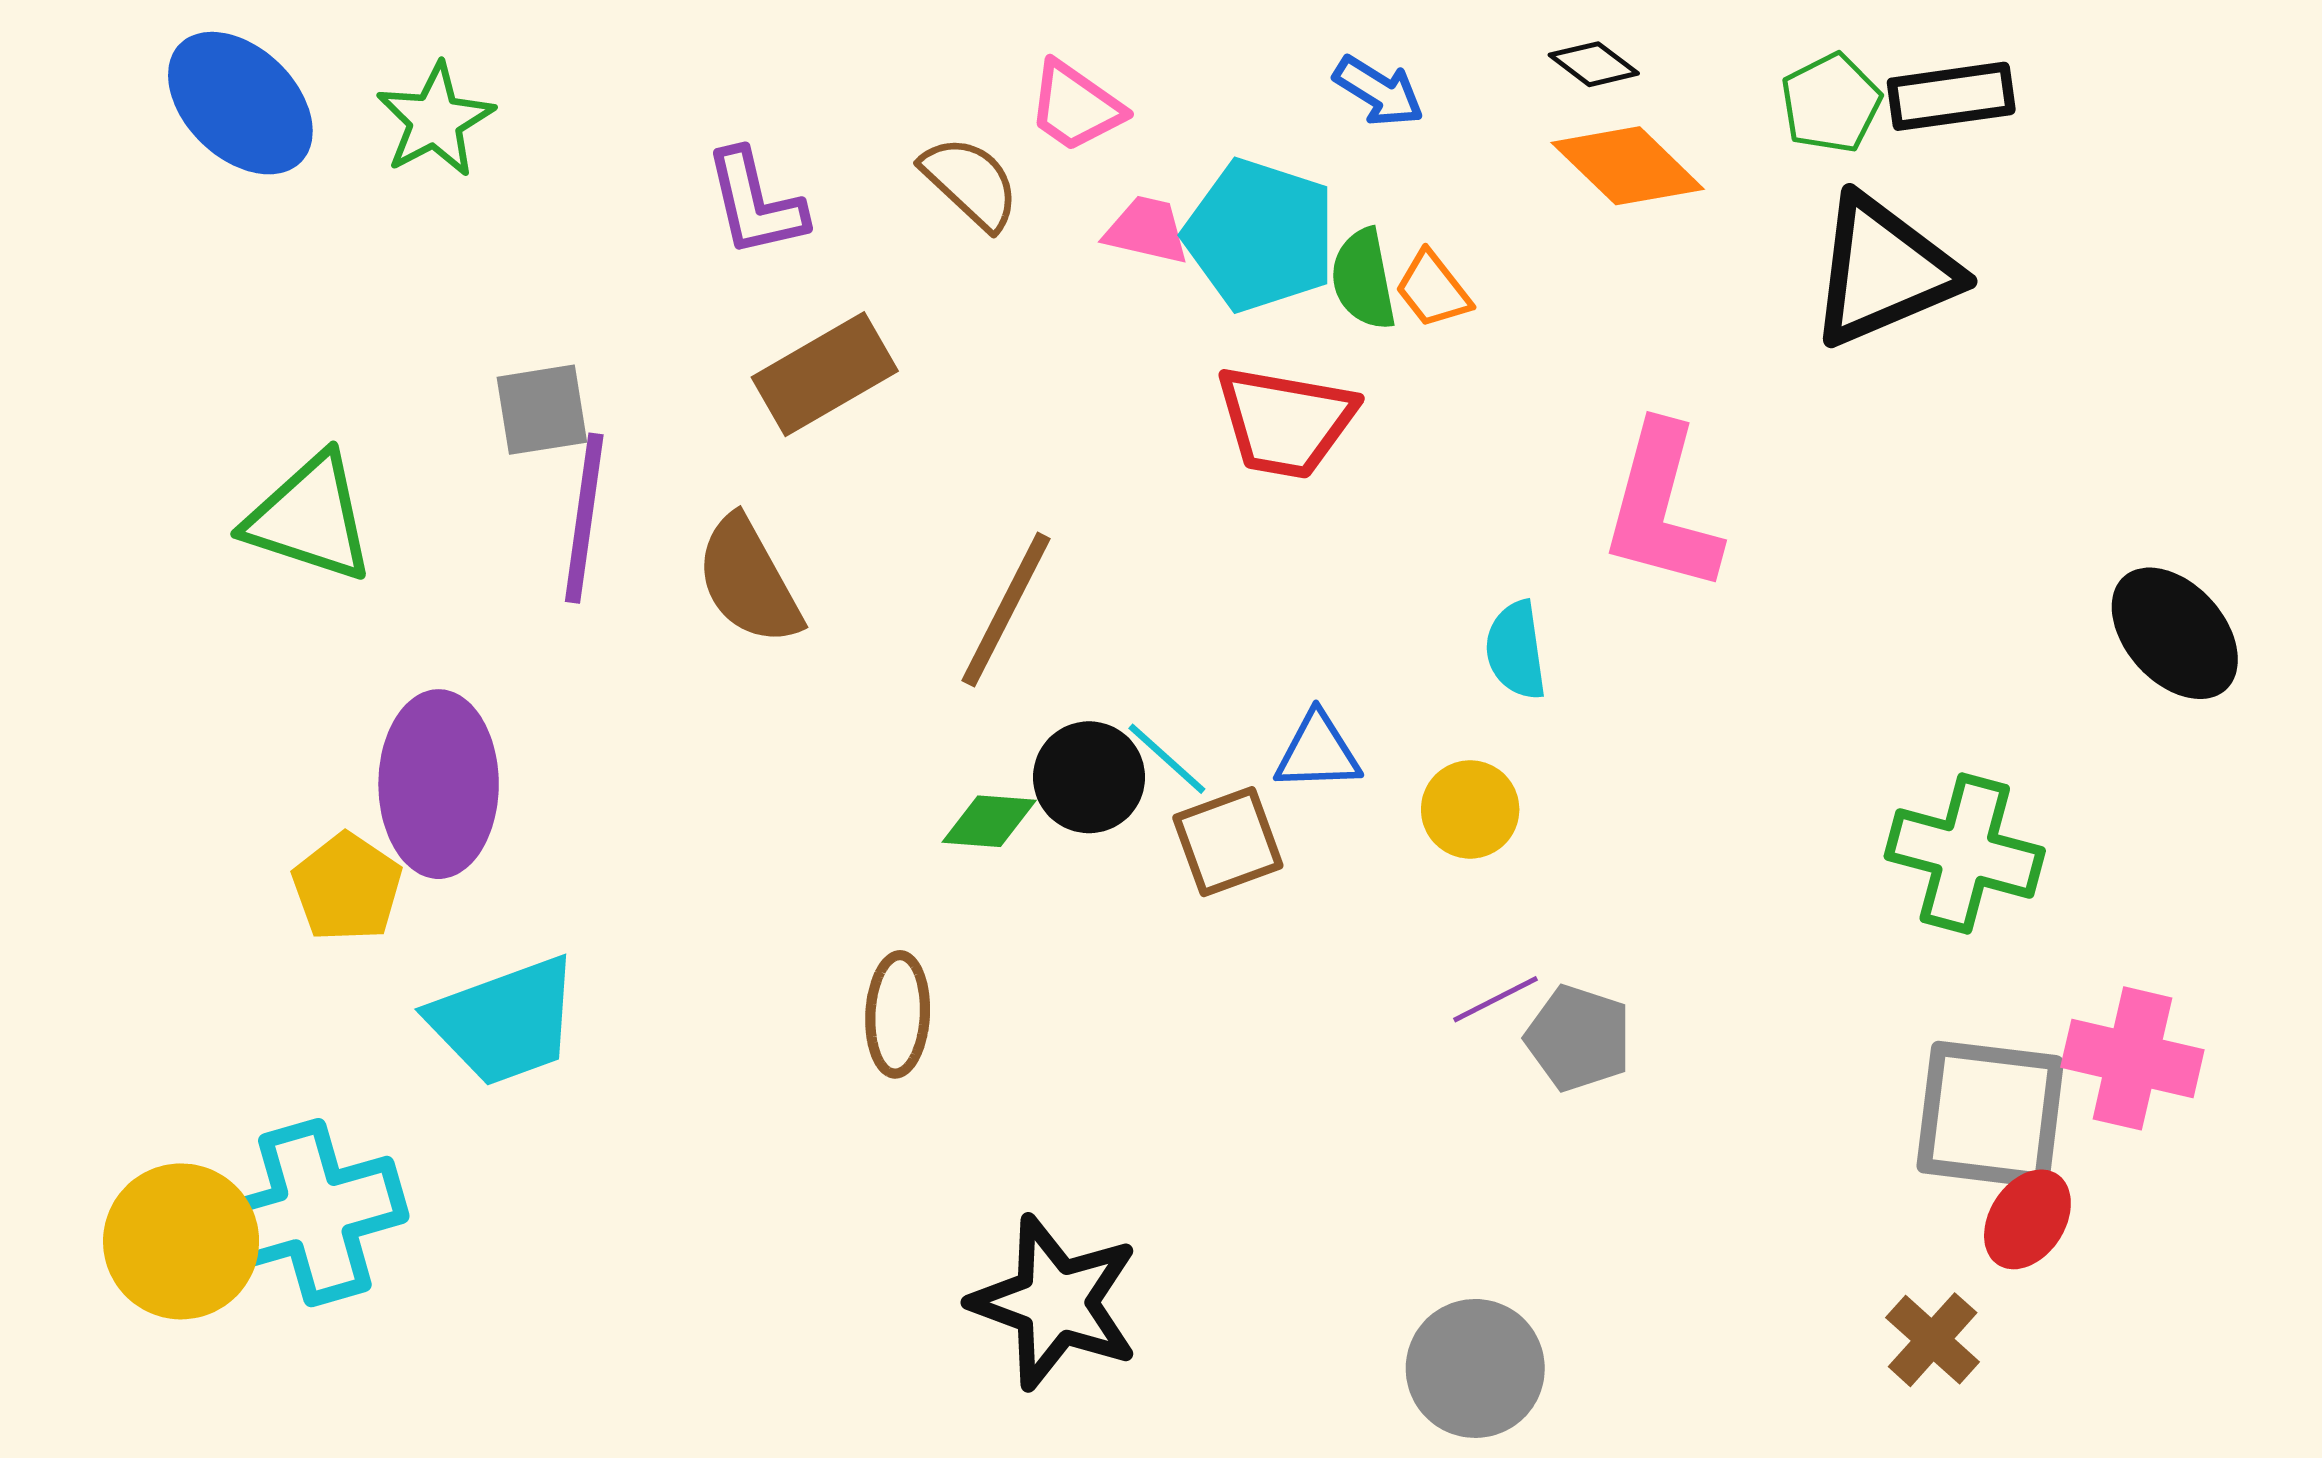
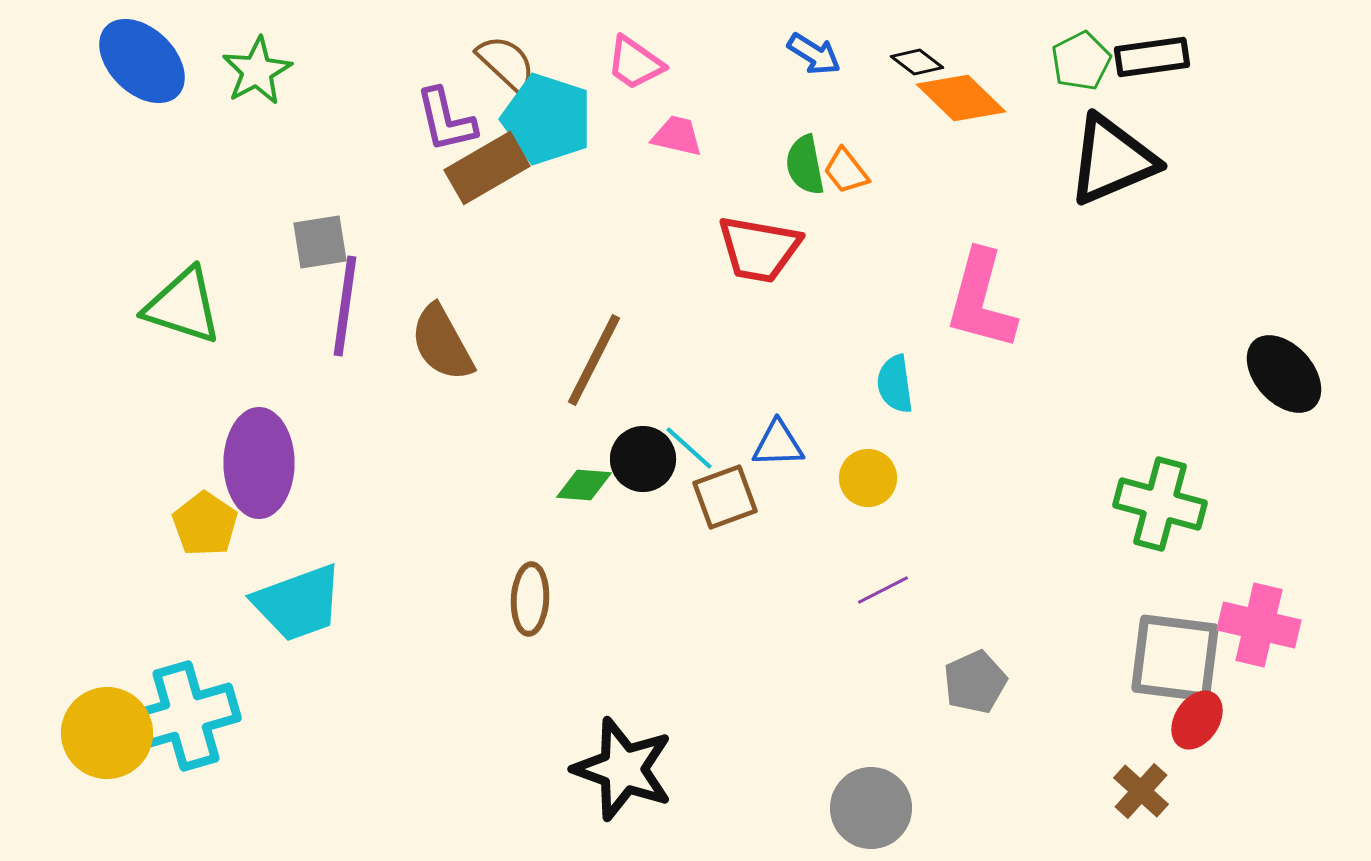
black diamond: (1594, 64) -> (917, 62), moved
brown semicircle: (970, 183) -> (506, 63), moved
cyan pentagon: (1260, 235) -> (547, 119), moved
brown rectangle: (825, 374) -> (487, 168), moved
gray pentagon: (1579, 1038) -> (975, 682), moved, turned 30

